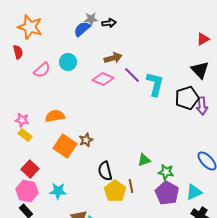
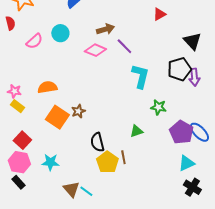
red triangle: (203, 39) -> (159, 14), moved
cyan L-shape: (155, 84) -> (140, 76), moved
green star: (166, 172) -> (158, 107), moved
purple pentagon: (167, 193) -> (181, 132), moved

